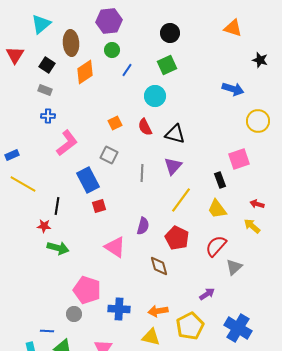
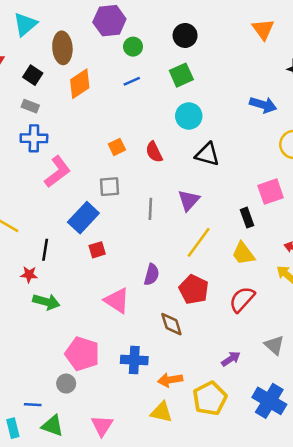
orange triangle: (233, 28) -> (263, 29), turned 36
green circle: (112, 50) -> (133, 47), moved
blue line: (127, 70) -> (132, 81), turned 32
cyan circle: (155, 96) -> (189, 116), moved
blue cross: (48, 116) -> (34, 138), size x1.5
black triangle: (175, 134) -> (207, 154), moved
gray square: (109, 155) -> (109, 187), turned -30
blue rectangle: (88, 180) -> (83, 218), turned 70
gray triangle: (234, 267) -> (274, 345), moved, turned -36
blue cross: (119, 309) -> (134, 360), moved

